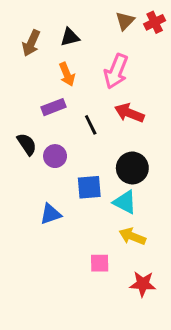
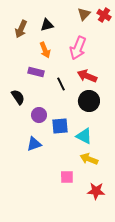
red cross: (155, 22) -> (104, 15), turned -32
purple rectangle: (54, 107) -> (36, 72), turned 35
purple circle: (55, 156) -> (39, 115), moved
black circle: (132, 168) -> (89, 101), moved

